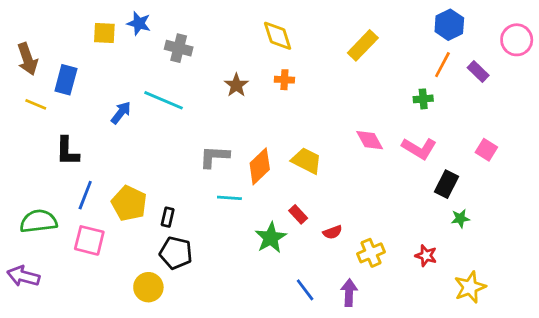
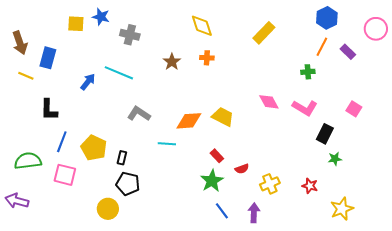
gray L-shape: (214, 157) -> (139, 114), moved, turned 30
orange diamond: (260, 166) -> (189, 121), turned 40
green star: (271, 238) -> (212, 181), moved

